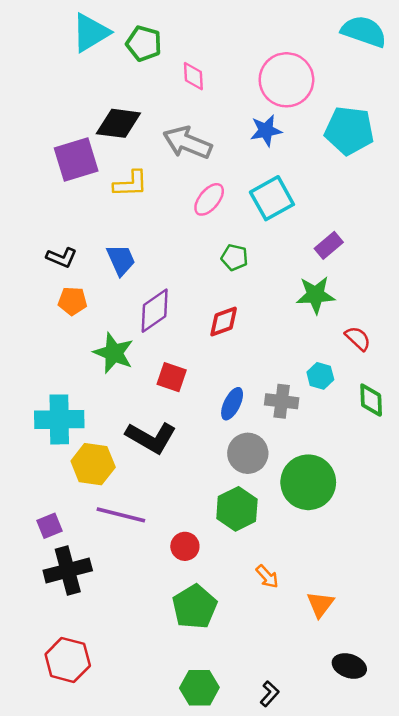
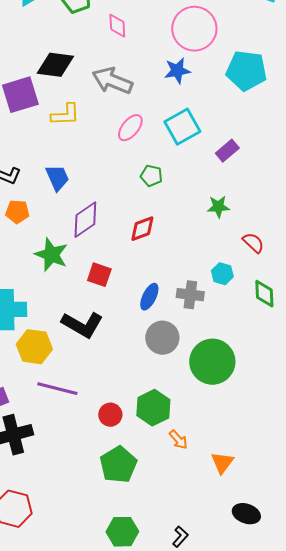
purple rectangle: (329, 245) -> (227, 151), moved
green star: (315, 295) -> (218, 207), size x0.7
green hexagon: (237, 509) -> (153, 408), moved

